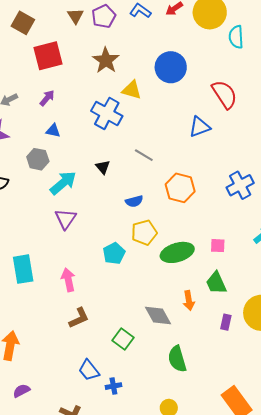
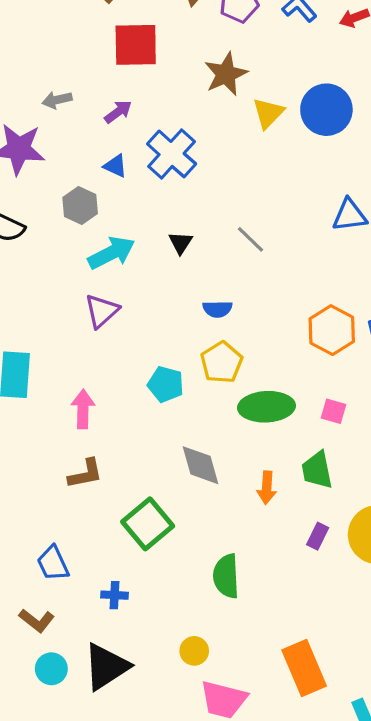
yellow triangle: (132, 90) -> (268, 113), moved, turned 45
blue cross: (107, 113) -> (172, 154), moved
orange hexagon: (180, 188) -> (332, 330), moved
yellow pentagon: (144, 232) -> (222, 362), turned -30
cyan pentagon: (114, 253) -> (166, 384), turned 30
gray diamond: (158, 316) -> (200, 465), moved
green square: (123, 339) -> (148, 524), size x1.4
blue trapezoid: (89, 370) -> (53, 563), moved

